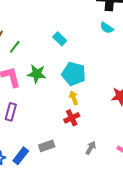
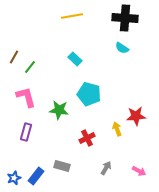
green star: (37, 74) -> (59, 110), moved
yellow arrow: (74, 98) -> (117, 129), moved
gray rectangle: (47, 146) -> (62, 166), turned 35

